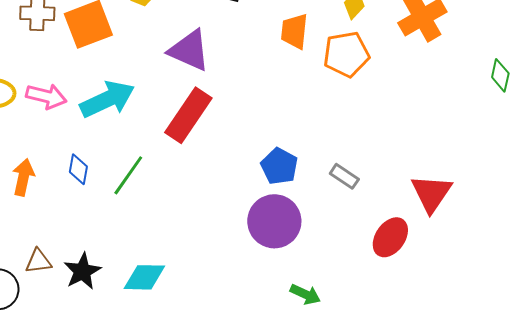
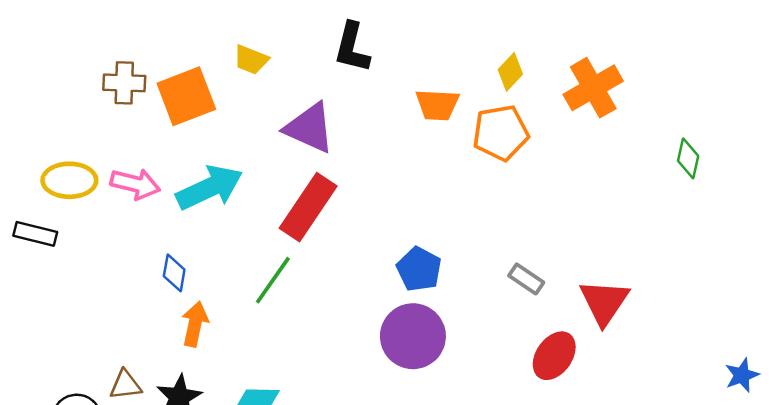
orange trapezoid: (294, 31) -> (437, 105), turned -93
green line: (128, 175) -> (273, 280), moved
gray rectangle: (344, 176) -> (526, 279), moved
orange arrow: (23, 177) -> (195, 324), moved

